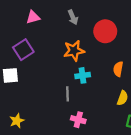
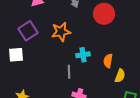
orange star: (74, 51) -> (61, 32), moved
orange semicircle: (118, 69) -> (108, 61), moved

